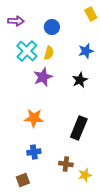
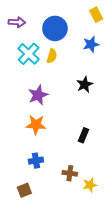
blue circle: (52, 27) -> (55, 28), size x1.5
blue star: (86, 51) -> (91, 44), moved
purple star: (43, 77) -> (38, 95), moved
black rectangle: (79, 128) -> (84, 135), size x0.6

